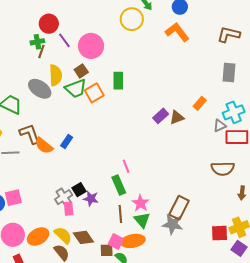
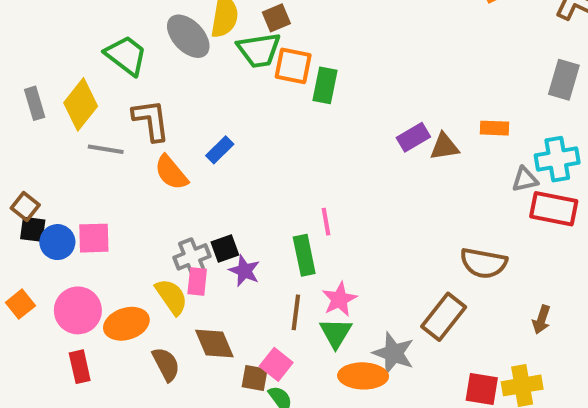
green rectangle: (118, 81) -> (325, 85), moved
orange square: (94, 93) -> (293, 66), turned 30
orange rectangle: (200, 103) -> (495, 128), turned 40
orange semicircle: (44, 146) -> (171, 173), moved
brown semicircle: (223, 169) -> (484, 263), moved
brown rectangle: (179, 208) -> (444, 317), moved
yellow semicircle: (63, 235) -> (171, 297), moved
orange ellipse: (133, 241) -> (363, 376), moved

